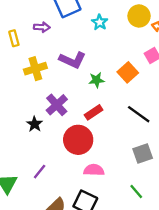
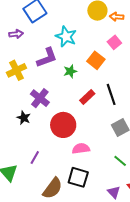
cyan star: (100, 22) -> (66, 37), moved, size x1.5
purple L-shape: (72, 60) -> (47, 58), turned -35
red rectangle: (94, 112) -> (87, 97), moved
black line: (139, 114) -> (111, 94), turned 45

